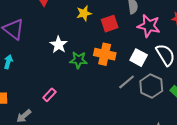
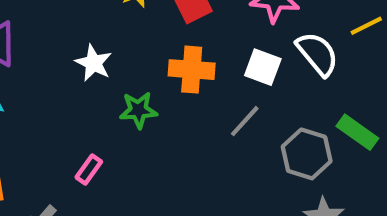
green star: (78, 60) -> (138, 110), moved
gray hexagon: (151, 86) -> (307, 154), moved

